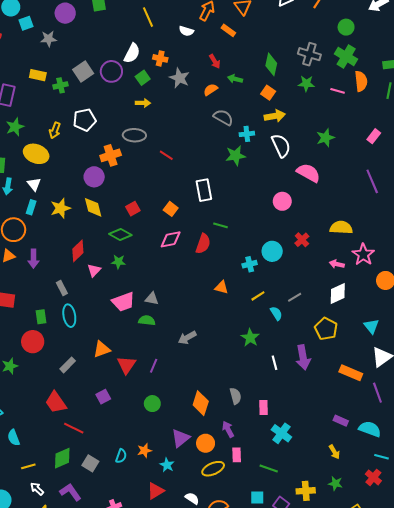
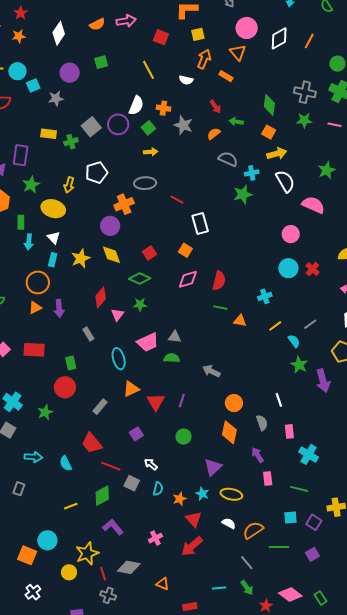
white rectangle: (204, 190) -> (200, 223), moved
green line: (220, 225) -> (220, 308), moved
cyan circle: (272, 251) -> (288, 268), moved
cyan ellipse: (69, 316) -> (119, 359), moved
gray arrow: (187, 338) -> (211, 371), turned 60
green star: (250, 338) -> (299, 365), moved
white line: (275, 363) -> (279, 400), moved
cyan semicircle: (14, 438) -> (66, 463), moved
orange circle: (206, 443) -> (234, 403), moved
orange star: (144, 451) -> (180, 499), moved
gray square: (90, 463) -> (132, 483), moved
yellow ellipse: (213, 469) -> (231, 494), moved, turned 40
white arrow: (37, 489) -> (151, 464), moved
red triangle: (156, 491) -> (194, 519), turned -36

